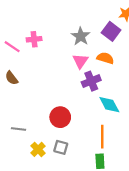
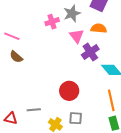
gray star: (81, 36) -> (72, 13), turned 30
pink cross: (34, 39) -> (52, 22), moved
brown semicircle: (12, 78) -> (16, 57), moved

